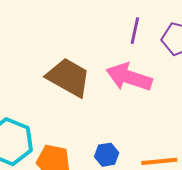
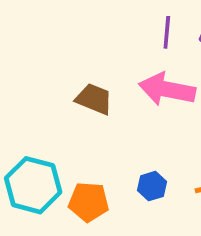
brown trapezoid: (68, 77) -> (94, 99), size x0.7

